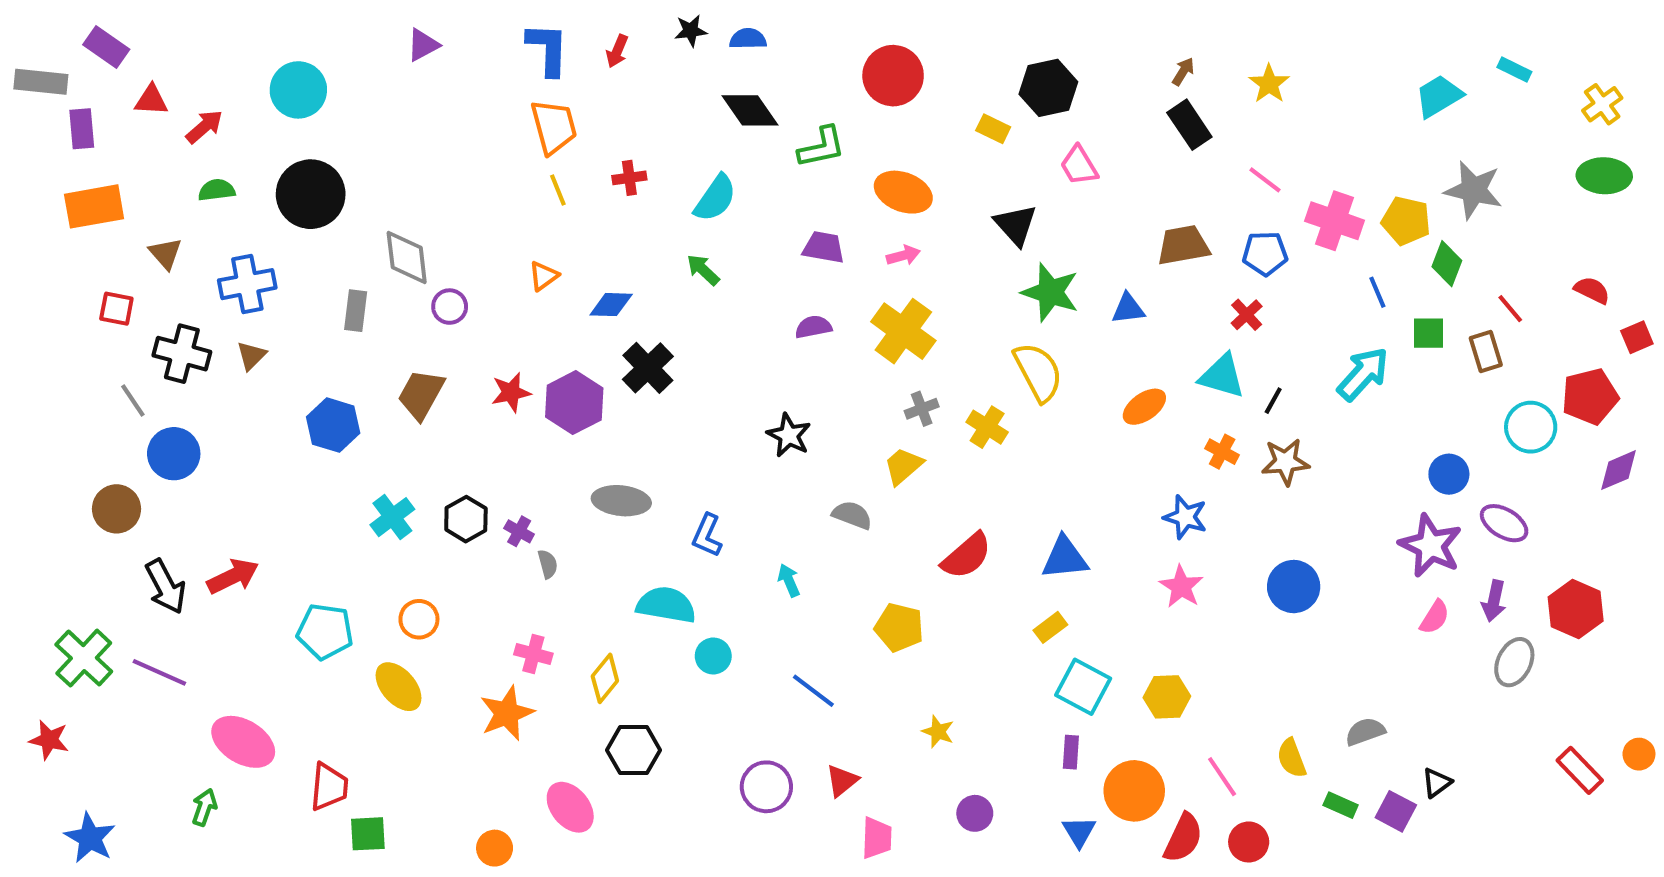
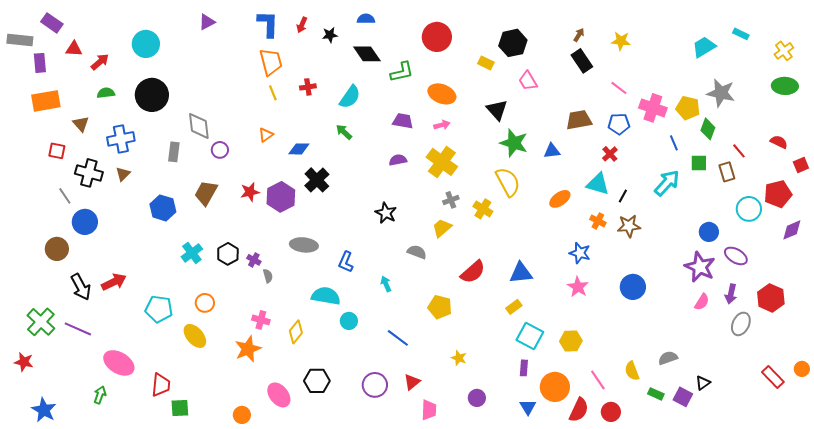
black star: (691, 31) -> (330, 35), moved
yellow star: (1269, 84) -> (621, 41), turned -30
black hexagon: (634, 750) -> (317, 381), moved

